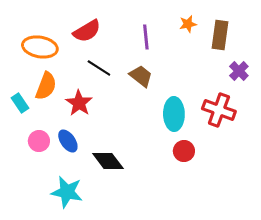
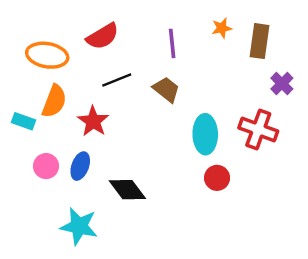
black line: (99, 68) -> (117, 80), turned -55
cyan rectangle: (20, 103) -> (24, 121), turned -36
blue ellipse: (68, 141) -> (80, 166), turned 55

